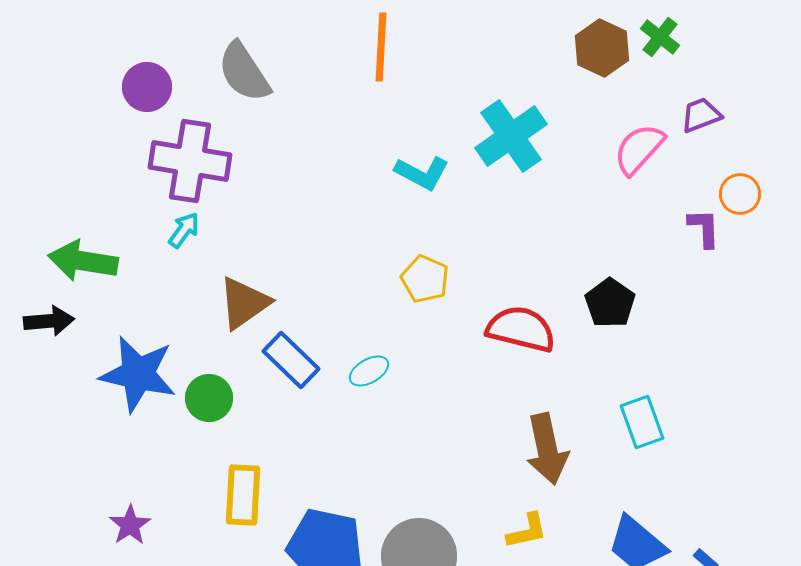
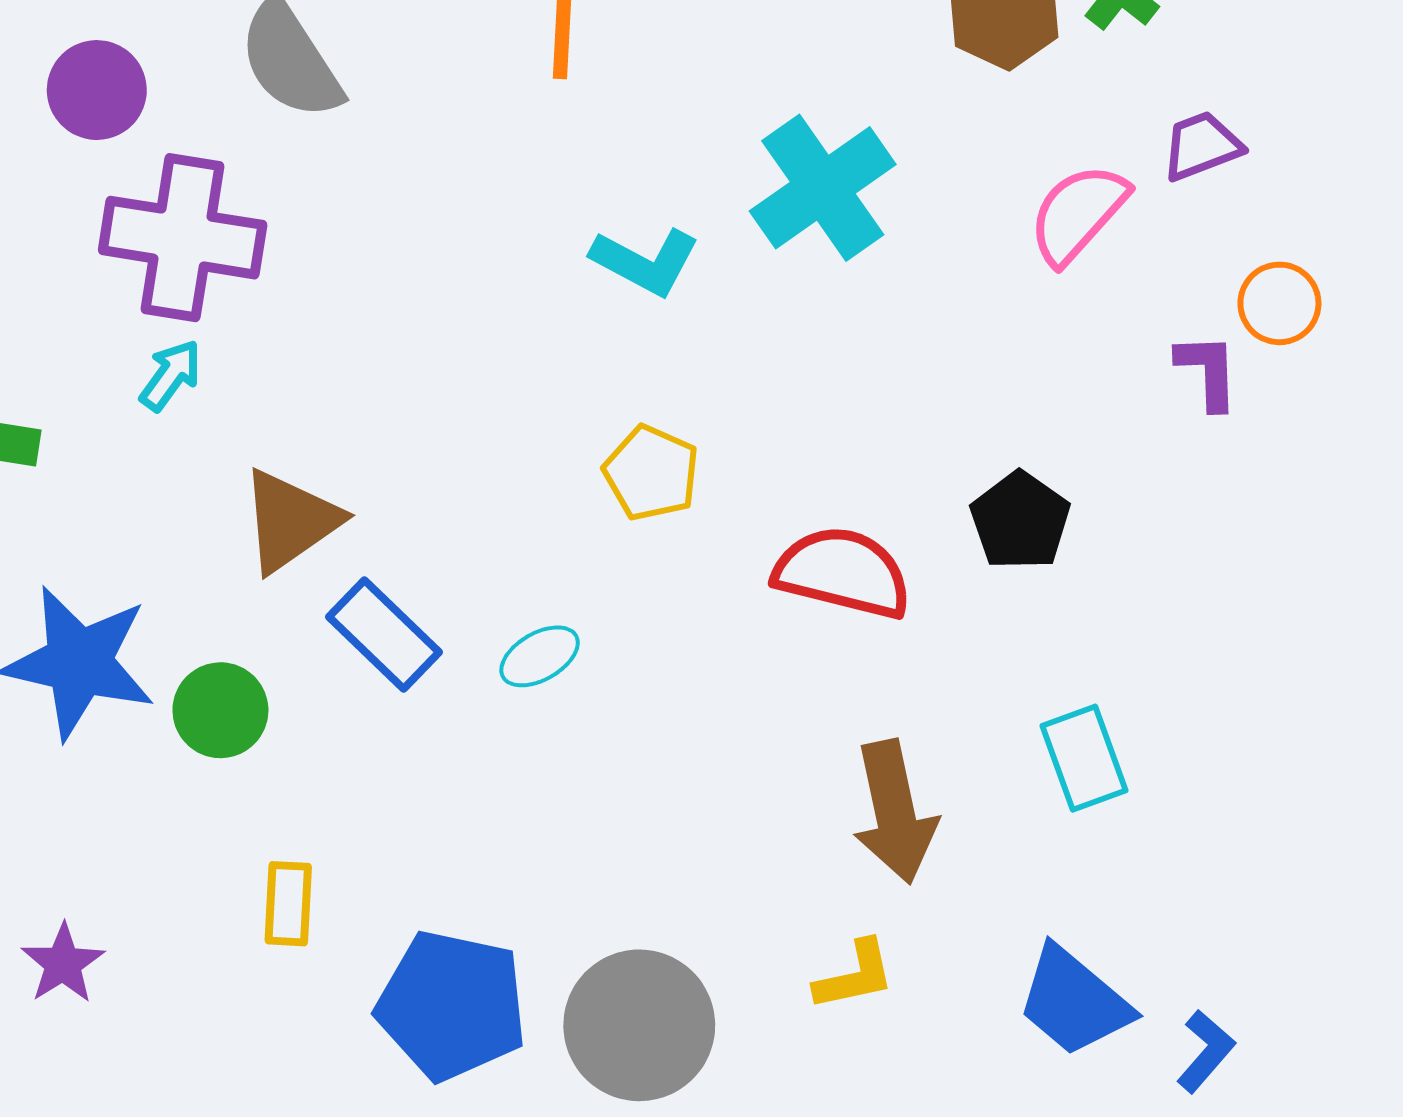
yellow rectangle: (243, 495) -> (288, 904), size x0.7

